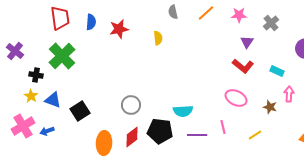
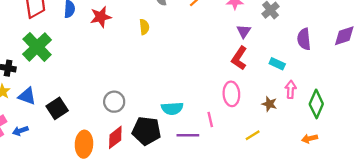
red L-shape: (243, 66) -> (239, 58), turned 85
pink ellipse: (236, 98) -> (231, 94), turned 60
pink line: (223, 127) -> (210, 120), moved

